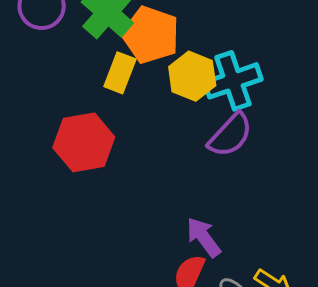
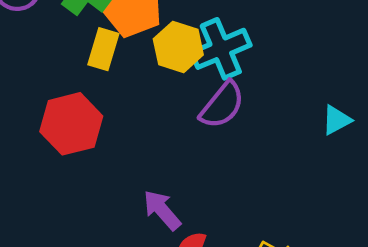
purple arrow: (204, 237) -> (162, 210), moved

